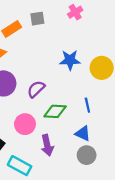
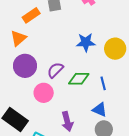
green diamond: (55, 111) -> (79, 79), moved
pink circle: (25, 124) -> (44, 93), moved

